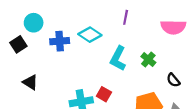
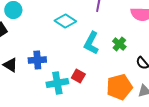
blue cross: (60, 41) -> (37, 60), moved

